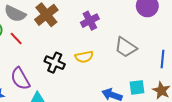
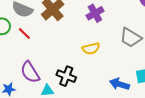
black cross: (55, 63) -> (66, 76), moved

